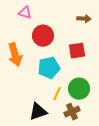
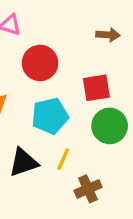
green circle: (79, 89) -> (110, 126), moved
black triangle: (38, 112) -> (23, 162), moved

